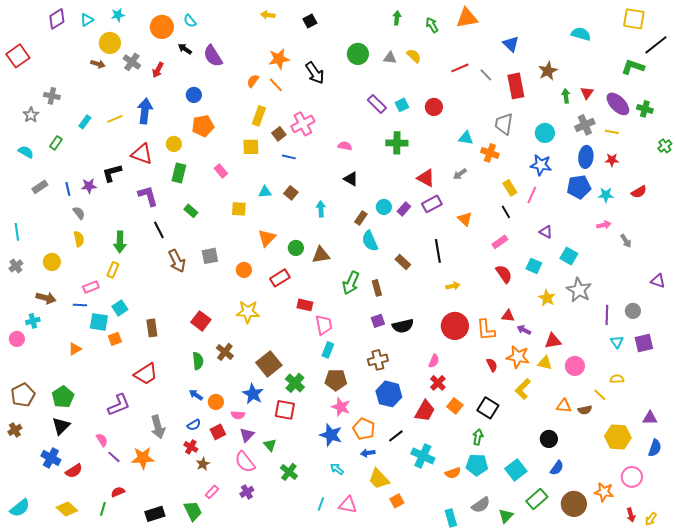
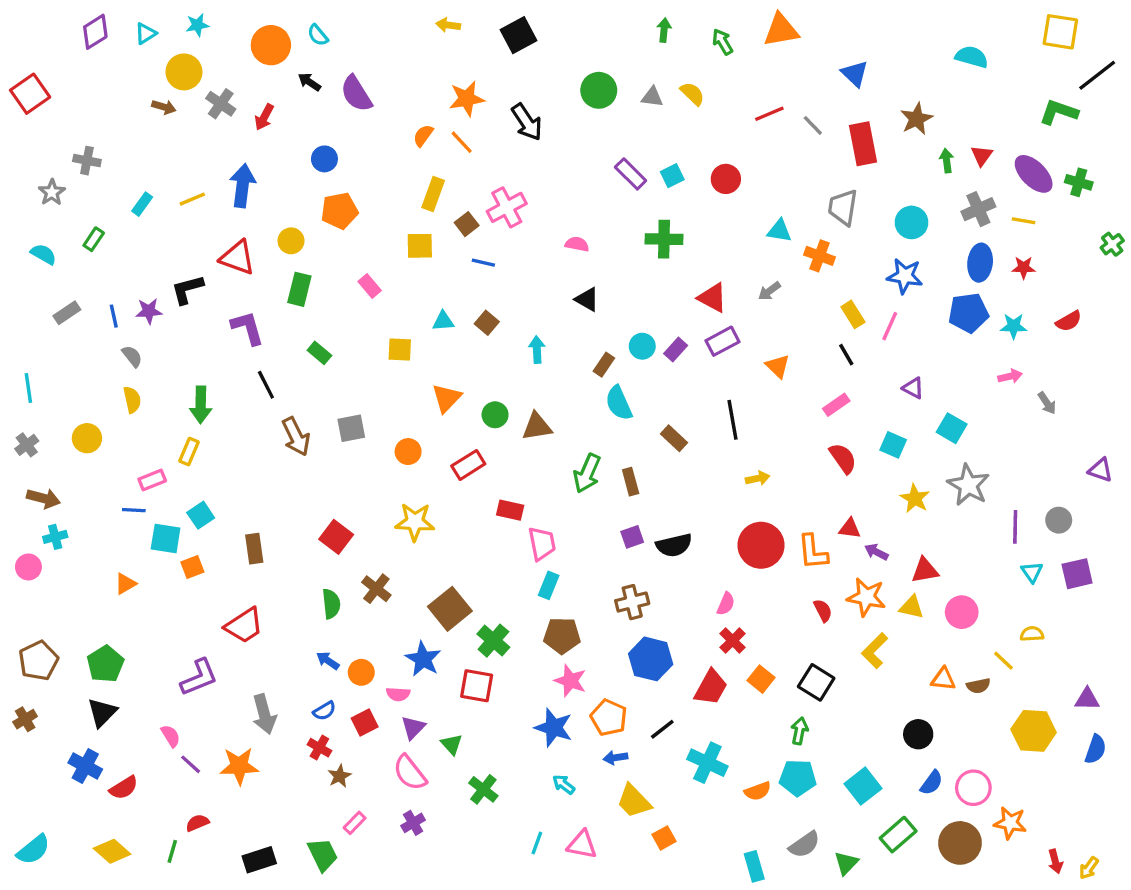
black square: (310, 21) -> (518, 35), size x1.5
brown arrow: (46, 298) -> (43, 498), moved
pink circle: (632, 477) -> (973, 788), moved

